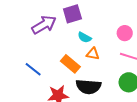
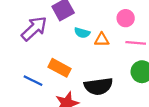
orange triangle: (93, 54) -> (102, 40), moved
orange rectangle: (70, 64) -> (59, 68), moved

